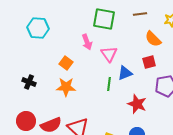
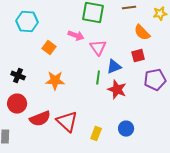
pink arrow: (87, 42) -> (76, 36), turned -49
orange square: (66, 63) -> (49, 48), moved
red star: (137, 104) -> (117, 90), moved
red circle: (26, 121) -> (17, 104), moved

